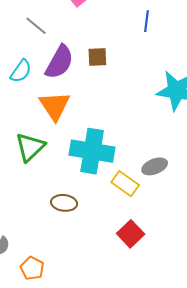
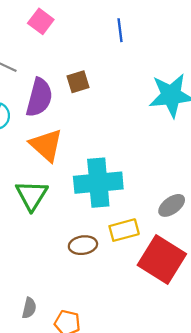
gray ellipse: (155, 166) -> (172, 205), moved
yellow rectangle: (125, 184) -> (124, 230), moved, turned -36
red square: (131, 234) -> (162, 260), size x1.6

